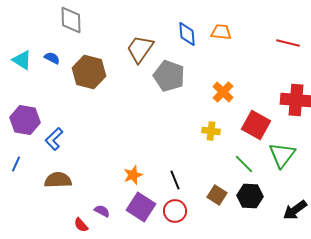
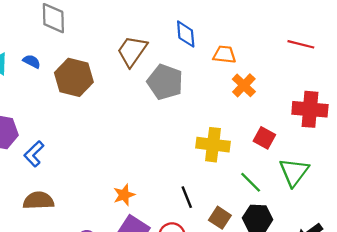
orange trapezoid: (221, 32) -> (224, 55), moved
orange cross: (223, 92) -> (244, 85), moved
red square: (256, 125) -> (264, 138), size x0.7
yellow cross: (211, 131) -> (213, 145), size x1.6
black line: (175, 180) -> (187, 197), moved

